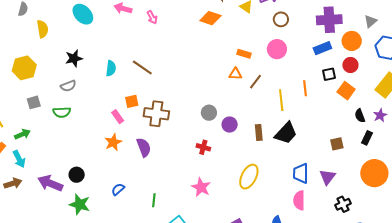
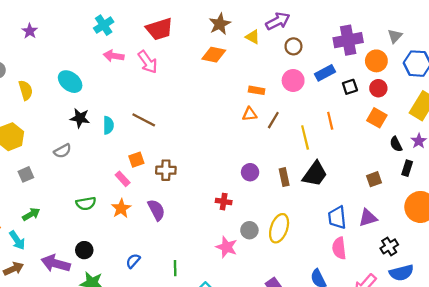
cyan ellipse: (83, 14) -> (70, 82), moved
pink arrow: (152, 17) -> (148, 62), size x1.5
blue rectangle: (322, 48) -> (325, 73), moved
black star: (74, 58) -> (80, 118), moved, turned 30
black square: (329, 74) -> (350, 87), moved
green semicircle: (62, 112) -> (86, 203), moved
gray circle: (209, 113) -> (249, 230), moved
brown cross: (156, 114) -> (166, 170), size x0.7
green arrow: (22, 134) -> (31, 214), moved
purple triangle: (327, 177) -> (368, 218), turned 42

